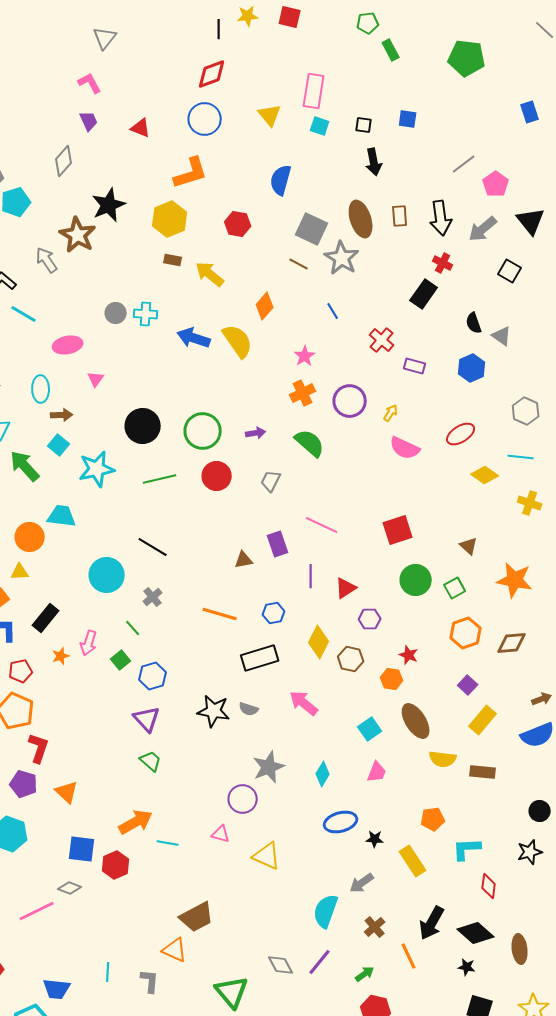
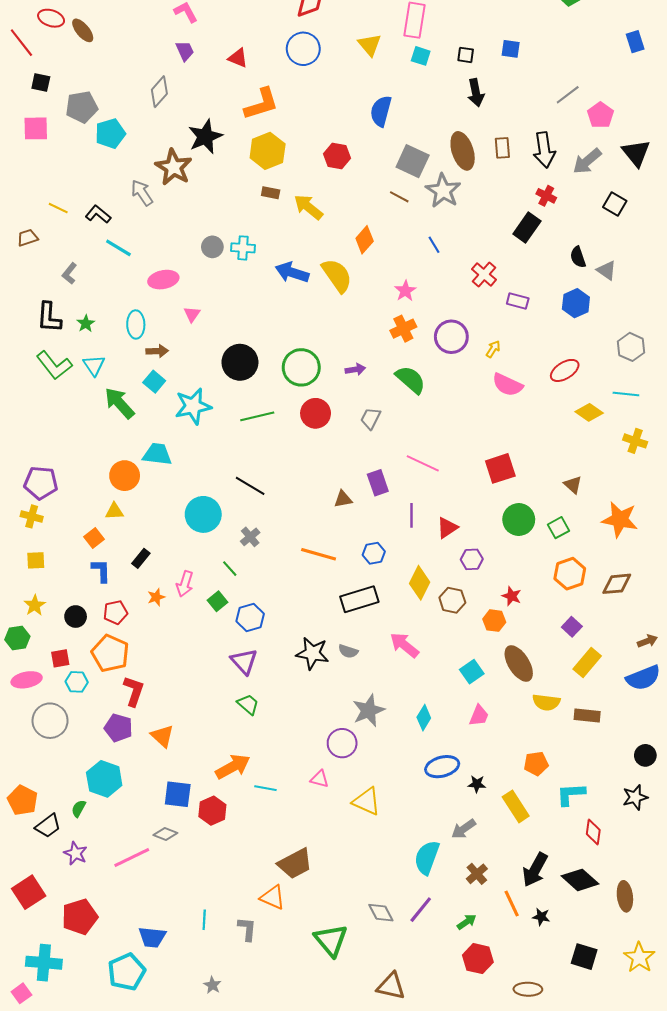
orange L-shape: (191, 173) -> (261, 104), moved
black rectangle: (46, 618) -> (141, 558), size x0.7
black star: (467, 967) -> (541, 917), moved

